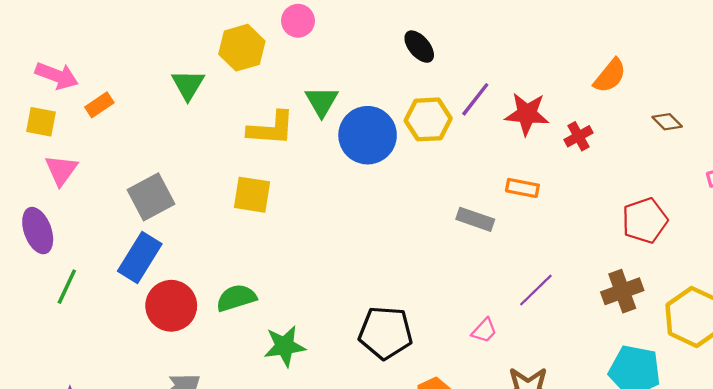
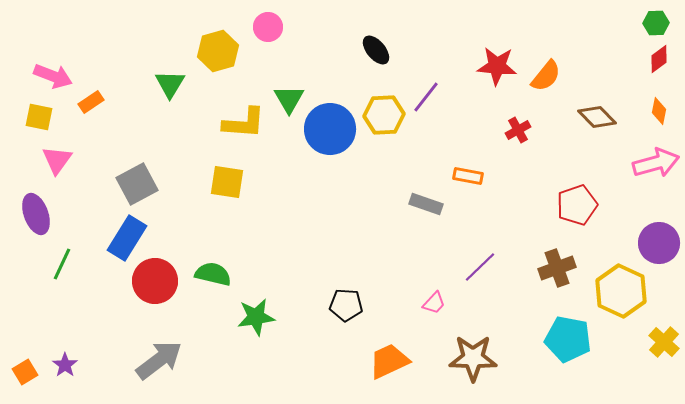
red star: (527, 114) -> (497, 66), moved
brown diamond: (667, 122) -> (597, 117), size x1.4
green semicircle: (236, 298) -> (213, 274), turned 30
black pentagon: (386, 333) -> (346, 305), size x0.7

